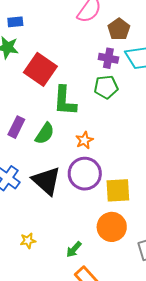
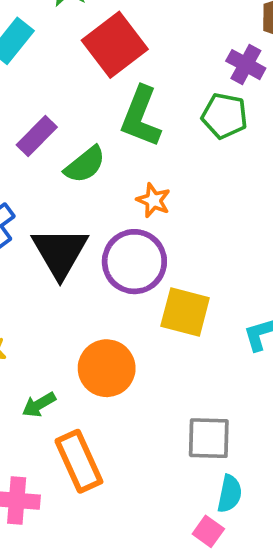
orange star: (84, 140) -> (153, 200), turned 30
orange circle: (112, 227) -> (107, 368), moved
green arrow: (74, 249) -> (39, 405), moved

